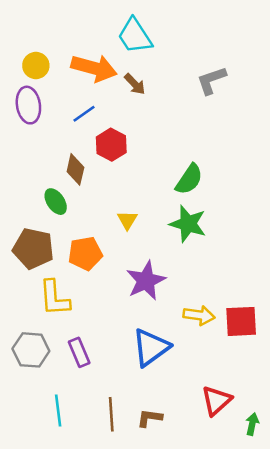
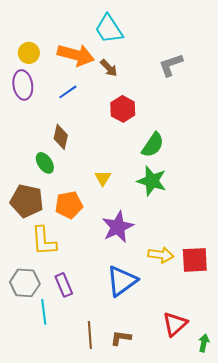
red hexagon: (111, 145) -> (123, 109), moved
cyan line: (58, 410) -> (44, 312), moved

